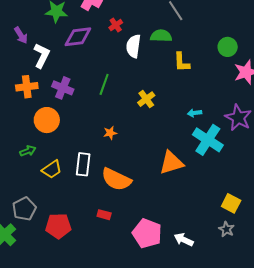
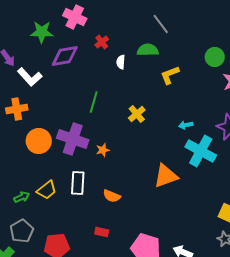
white semicircle: (133, 46) -> (121, 62), size x0.6
white L-shape: (42, 56) -> (30, 77), turned 115
yellow L-shape: (182, 62) -> (170, 75), turned 75
purple cross: (63, 88) -> (73, 139), moved, size x1.4
green arrow: (28, 151) -> (22, 197), moved
orange semicircle: (116, 179) -> (112, 196), size x0.6

